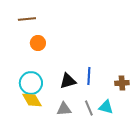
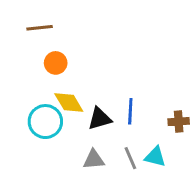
yellow diamond: (32, 100) -> (69, 102), moved

